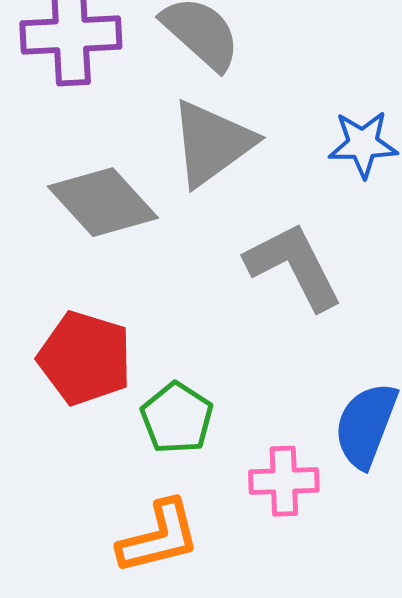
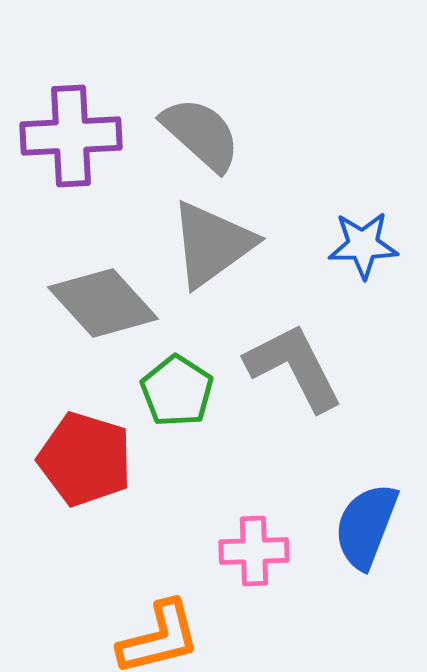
green pentagon: (177, 418) -> (177, 391), moved
pink cross: (284, 481) -> (254, 551), moved

